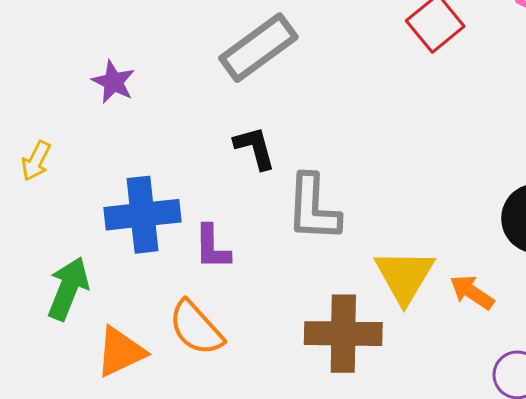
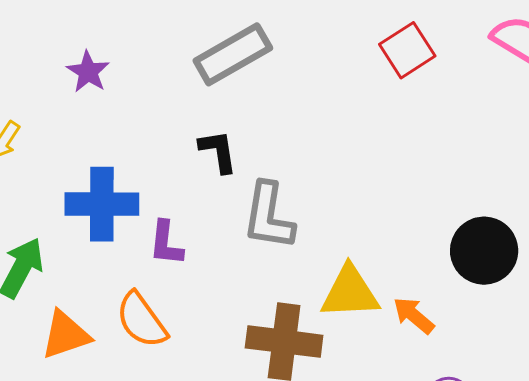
yellow triangle: (404, 276) -> (350, 292), turned 50

